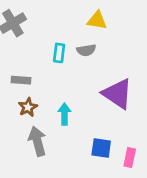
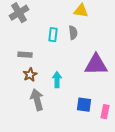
gray semicircle: (86, 50) -> (73, 33), turned -88
purple triangle: (117, 94) -> (96, 65), turned -35

